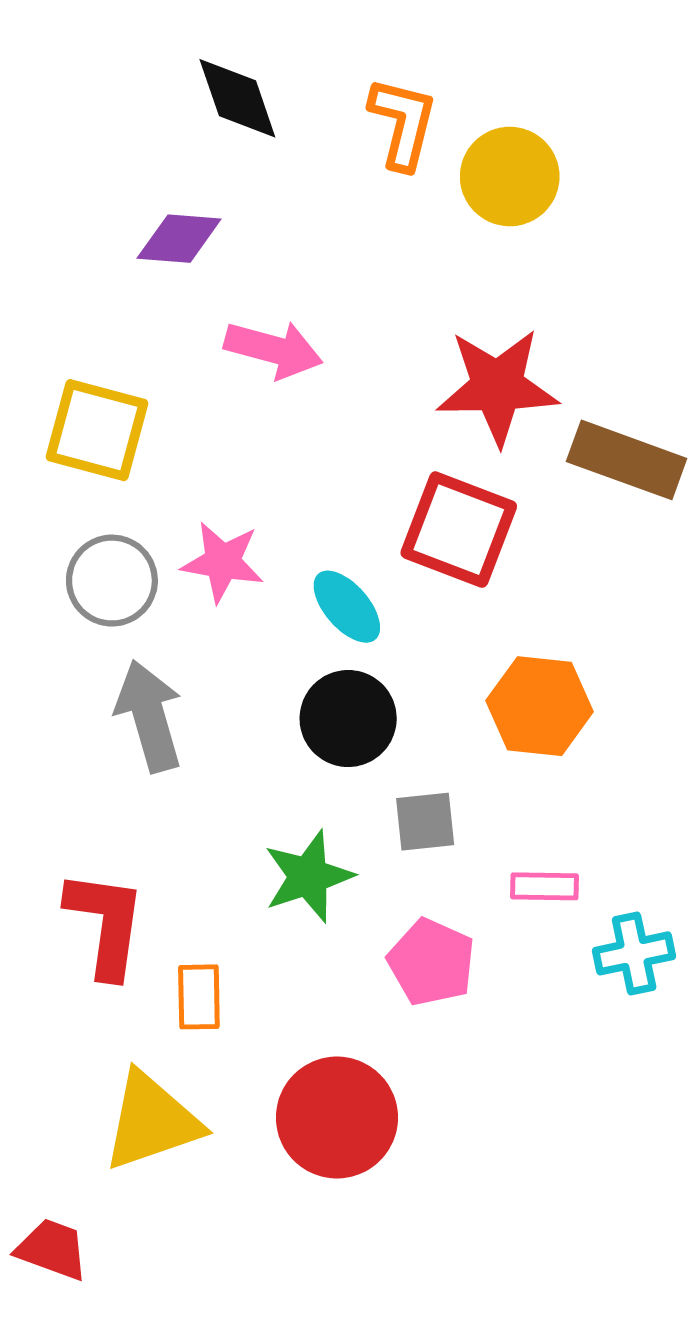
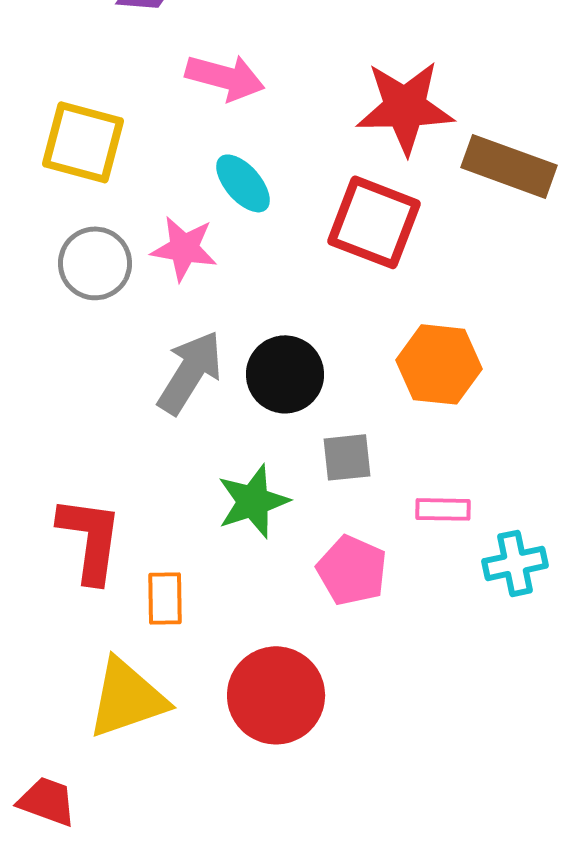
cyan ellipse: (347, 607) -> (243, 183), moved
gray arrow: (149, 716) -> (190, 372), moved, turned 48

